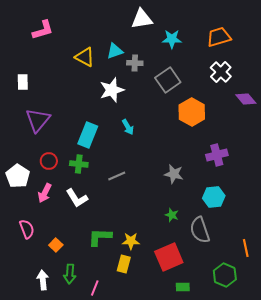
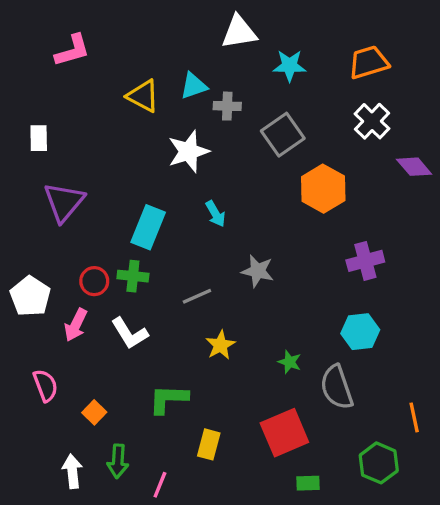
red circle: (49, 161) -> (94, 281), moved
gray star: (174, 174) -> (258, 271), moved
yellow star: (131, 241) -> (221, 345), moved, turned -30

